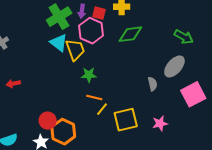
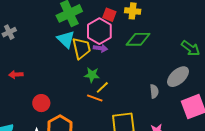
purple arrow: (82, 11) -> (100, 48), moved, turned -96
yellow line: (102, 109) -> (102, 87), moved
red circle: (48, 121) -> (41, 103), moved

